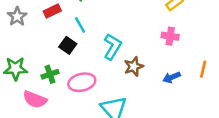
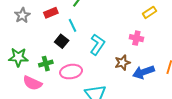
pink cross: (170, 36) -> (136, 38), moved
brown star: (134, 66) -> (122, 63), moved
blue arrow: (172, 77) -> (143, 72), size x1.5

